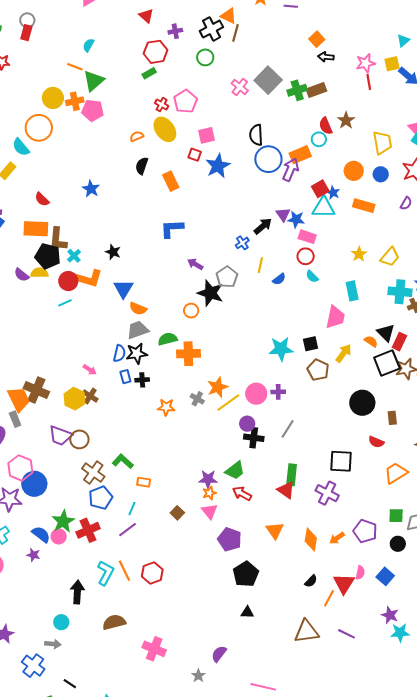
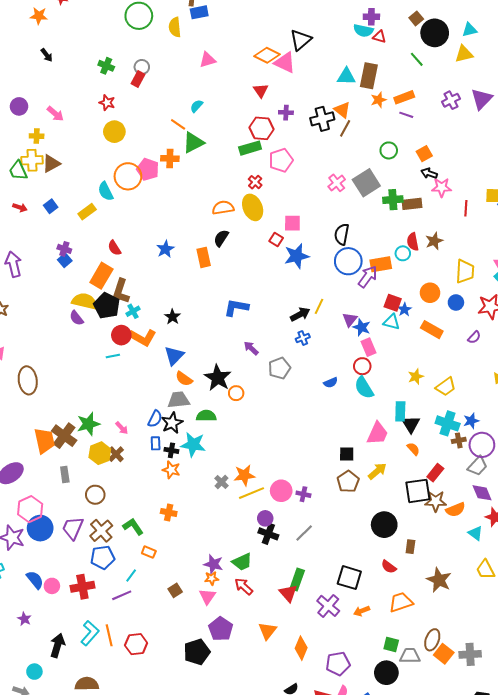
green circle: (205, 57) -> (389, 150), moved
pink star: (366, 63) -> (442, 187), moved
green rectangle: (149, 73) -> (250, 148), size x1.5
yellow circle: (53, 98) -> (114, 132), moved
pink pentagon: (185, 101) -> (281, 160), moved
pink pentagon: (93, 110) -> (148, 169), moved
orange semicircle: (137, 136) -> (223, 208), size x1.5
orange rectangle: (171, 181) -> (204, 257), moved
red square: (320, 189) -> (393, 303), turned 36
cyan triangle: (324, 208) -> (391, 322), size x0.7
black arrow: (263, 226) -> (300, 314), moved
orange rectangle: (36, 229) -> (101, 276), turned -75
pink rectangle: (307, 237) -> (369, 347), turned 36
yellow line: (260, 265) -> (319, 306), moved
yellow semicircle: (39, 273) -> (85, 301), moved, size x1.4
cyan semicircle: (312, 276) -> (364, 388), size x1.6
black star: (210, 293) -> (218, 378), moved
black triangle: (386, 333) -> (411, 424), moved
orange semicircle: (371, 341) -> (413, 449), moved
cyan star: (281, 349) -> (193, 445), moved
black star: (137, 353) -> (172, 423), turned -30
orange cross: (188, 354) -> (169, 512), moved, size x0.7
orange star: (166, 407) -> (171, 470), moved
gray rectangle: (15, 419) -> (65, 474), moved
purple trapezoid: (60, 436) -> (73, 528), moved, turned 80
green star: (63, 521) -> (88, 424), moved
purple pentagon: (365, 531) -> (338, 664), moved, turned 30
orange arrow: (337, 538) -> (362, 611), moved
black circle: (398, 544) -> (386, 673), size x1.5
purple star: (33, 555) -> (24, 619), moved
black pentagon: (246, 574) -> (197, 652), moved

